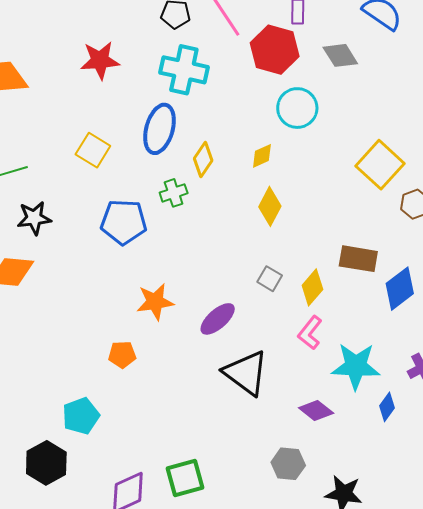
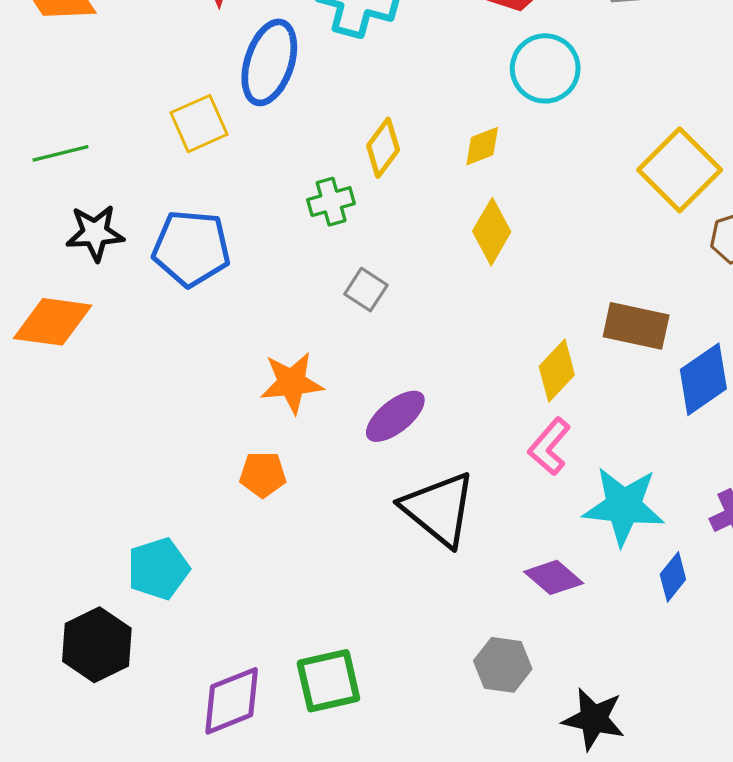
blue ellipse: (160, 129) -> (269, 62), moved
yellow square: (93, 150) -> (199, 124), turned 32
blue pentagon: (124, 222) -> (191, 248), moved
gray square: (270, 279) -> (366, 290), moved
orange pentagon: (122, 355) -> (263, 474), moved

